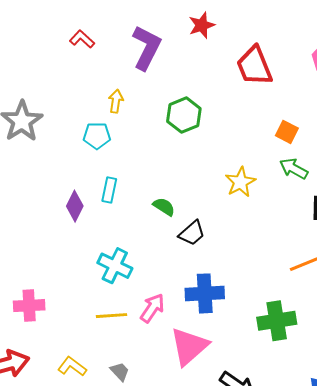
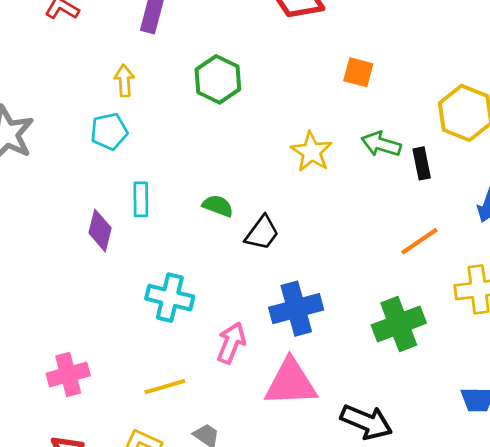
green arrow: (294, 169) -> (381, 144), moved
yellow line: (112, 316) -> (165, 387), moved
pink triangle: (189, 346) -> (291, 383), turned 51

